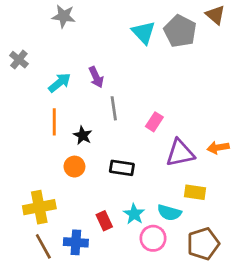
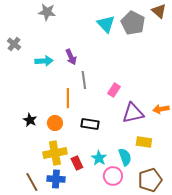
cyan arrow: (60, 83) -> (44, 61), turned 36
orange line: (54, 122) -> (68, 98), moved
black star: (83, 135) -> (30, 120), moved
yellow cross: (39, 207) -> (55, 153), moved
cyan semicircle: (169, 213) -> (125, 157), turned -126

